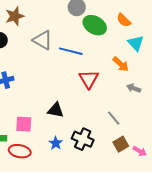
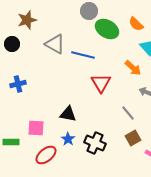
gray line: (114, 118) -> (128, 113), moved
blue star: (56, 143) -> (68, 139), moved
brown square: (121, 144) -> (133, 138), moved
red ellipse: (20, 151) -> (46, 155), moved, turned -50

